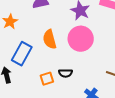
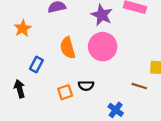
blue rectangle: (22, 54) -> (36, 64), size x0.6

